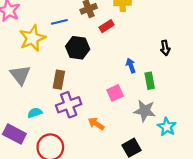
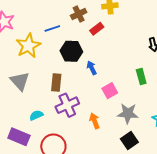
blue arrow: (131, 66) -> (92, 68), moved
gray star: (145, 111) -> (128, 113), moved
orange arrow: (96, 124) -> (95, 121), turned 42

